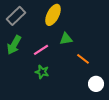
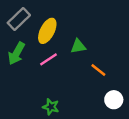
yellow ellipse: (53, 15) -> (47, 31), moved
green star: (42, 72) -> (51, 107), moved

